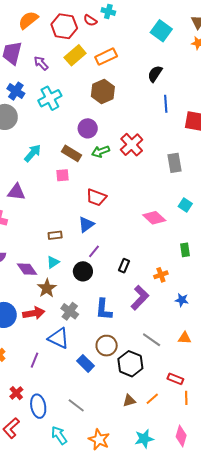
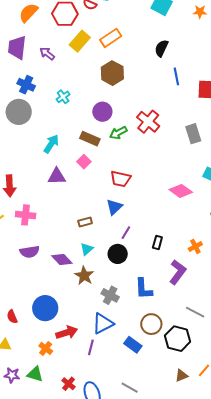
cyan cross: (50, 98) -> (63, 97), moved, size x0.6
pink square: (62, 175) -> (84, 162), turned -32
purple triangle: (16, 192) -> (57, 176), moved
red arrow: (34, 313) -> (67, 332), moved
blue triangle: (59, 338) -> (103, 324), turned -45
purple line: (34, 360) -> (91, 347), moved

